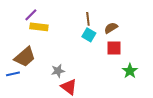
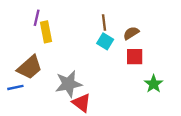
purple line: (31, 15) -> (37, 18), turned -32
yellow rectangle: (39, 27) -> (46, 32), turned 72
gray star: (58, 71) -> (69, 84), size x1.6

